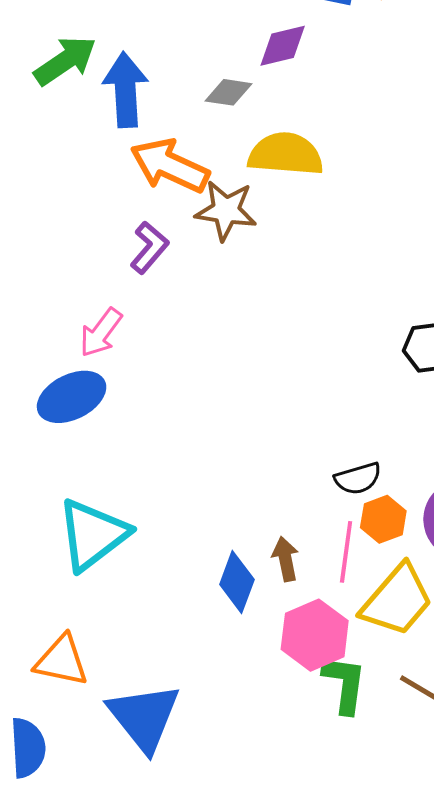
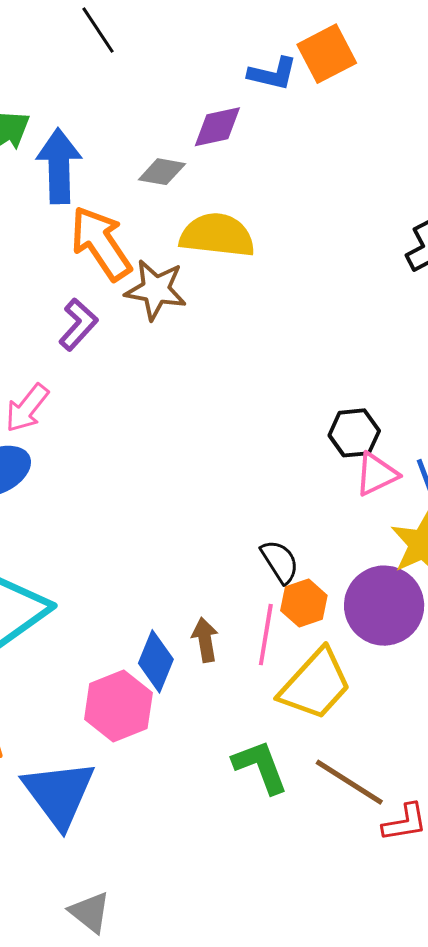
orange arrow: (170, 166) -> (101, 243), turned 30
black semicircle: (358, 479) -> (280, 562), turned -108
pink hexagon: (315, 635) -> (118, 706), moved
green L-shape: (345, 684) -> (260, 767), turned -30

